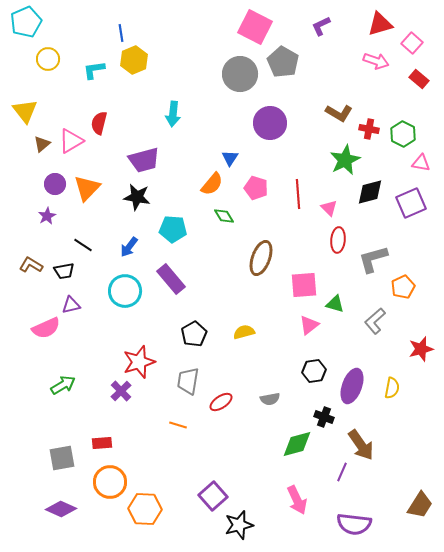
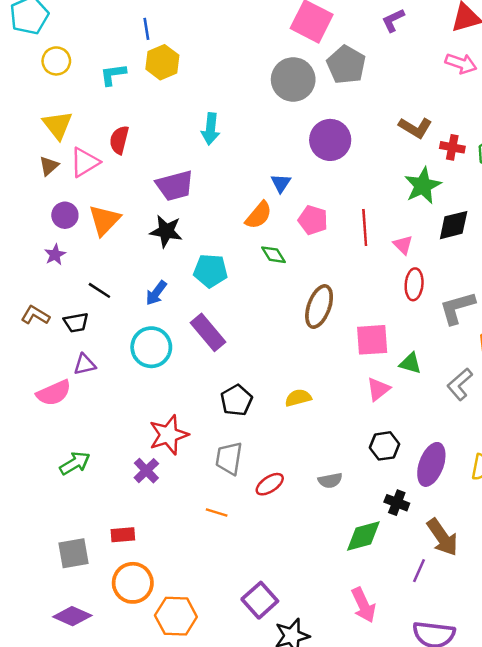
yellow triangle: (25, 111) -> (58, 125), moved

